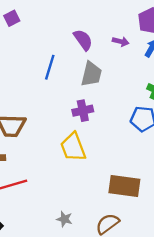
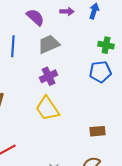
gray trapezoid: (91, 74) -> (49, 44), turned -115
brown rectangle: (124, 186) -> (98, 131), size x0.6

